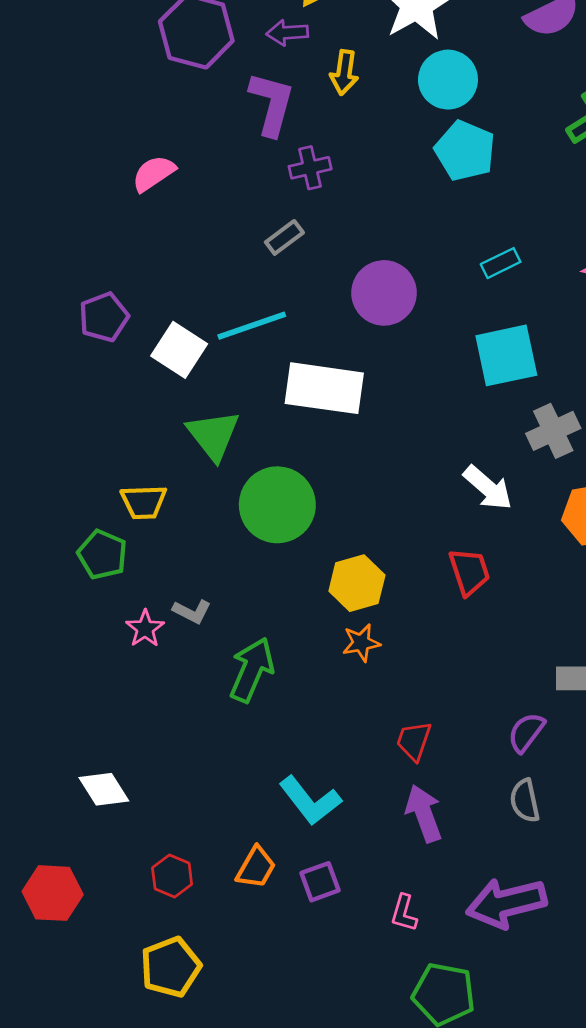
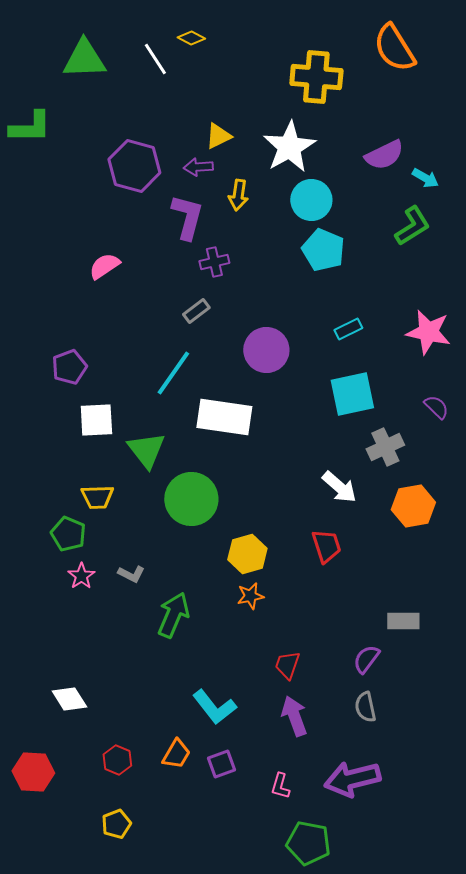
cyan line: (252, 326) -> (173, 373), turned -36
white square: (179, 350) -> (96, 420), moved, turned -36
pink star: (145, 629) -> (81, 576), moved
yellow pentagon: (171, 967) -> (116, 824), size x0.7

